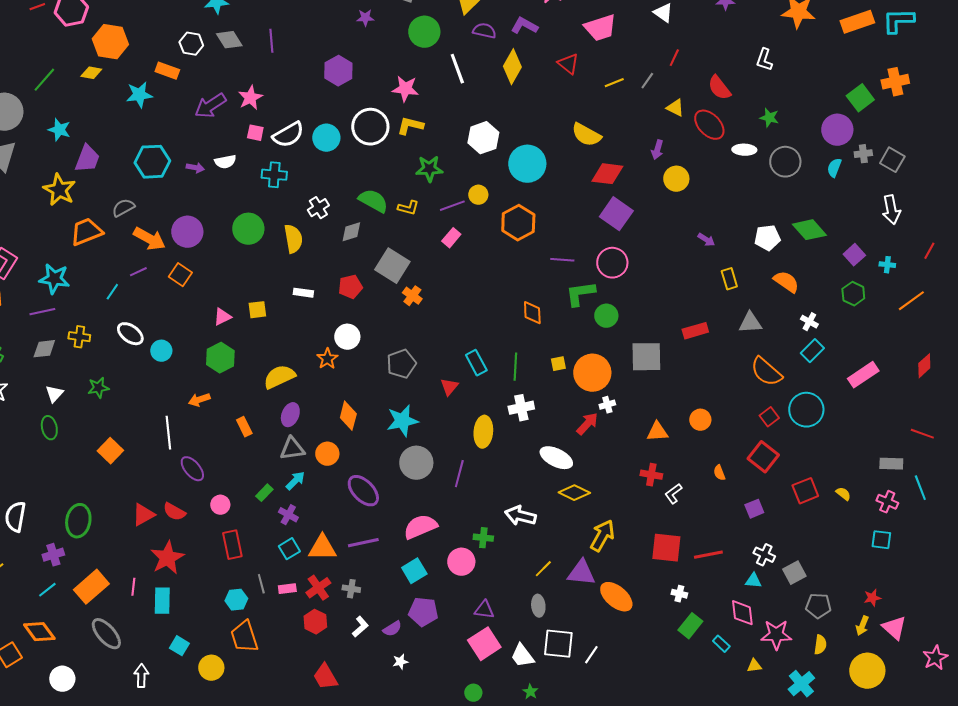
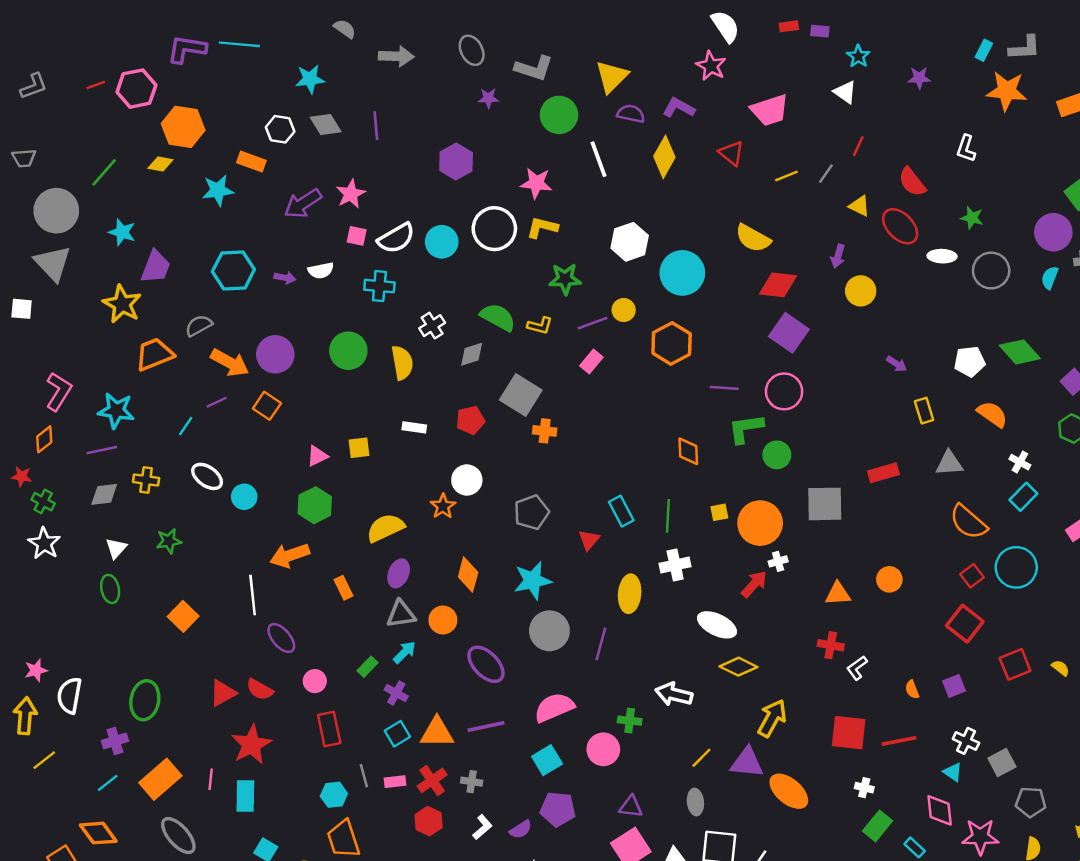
orange cross: (412, 296) -> (545, 431), turned -30
orange arrow: (199, 400) -> (290, 555), size x1.5
orange semicircle: (719, 473) -> (912, 689), moved
cyan triangle: (753, 581) -> (953, 772), turned 30

